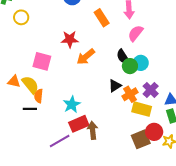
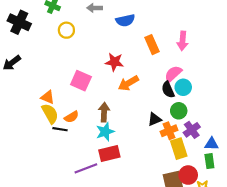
pink semicircle: (136, 33) -> (173, 74), moved
cyan circle: (141, 63) -> (183, 87), moved
green circle: (130, 66) -> (179, 111), moved
yellow semicircle: (30, 85) -> (50, 114), moved
orange semicircle: (39, 96) -> (71, 117), turned -136
yellow rectangle: (142, 109) -> (179, 149), turned 48
brown arrow: (93, 130) -> (104, 112), moved

